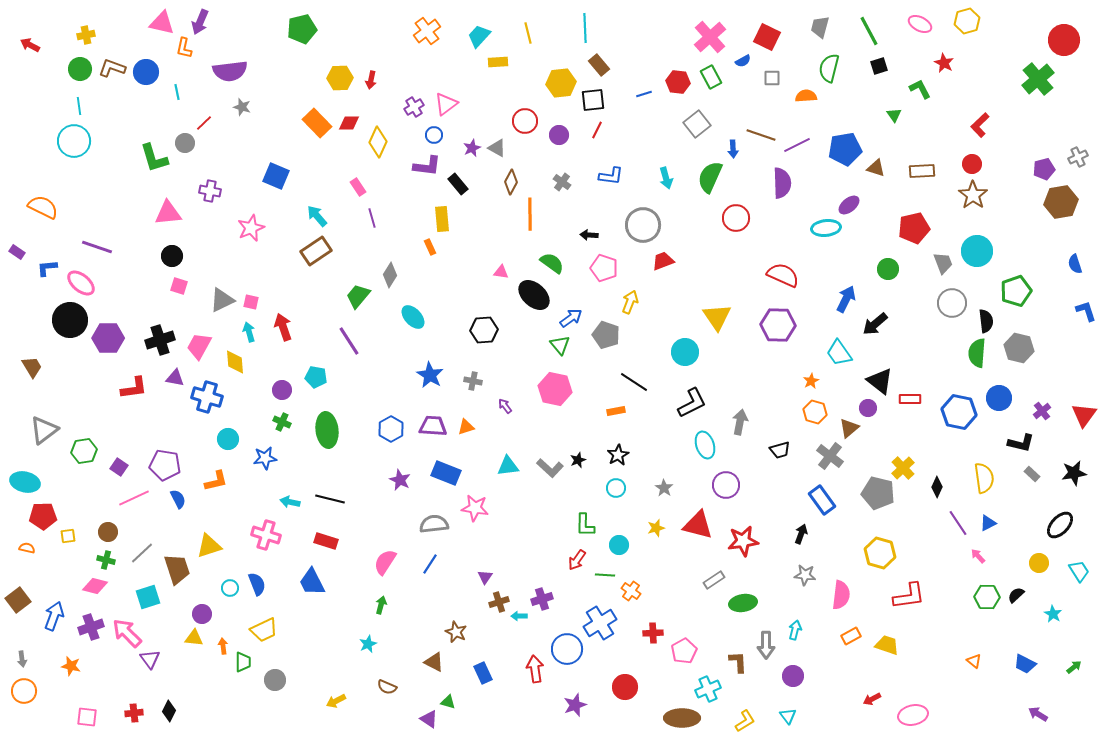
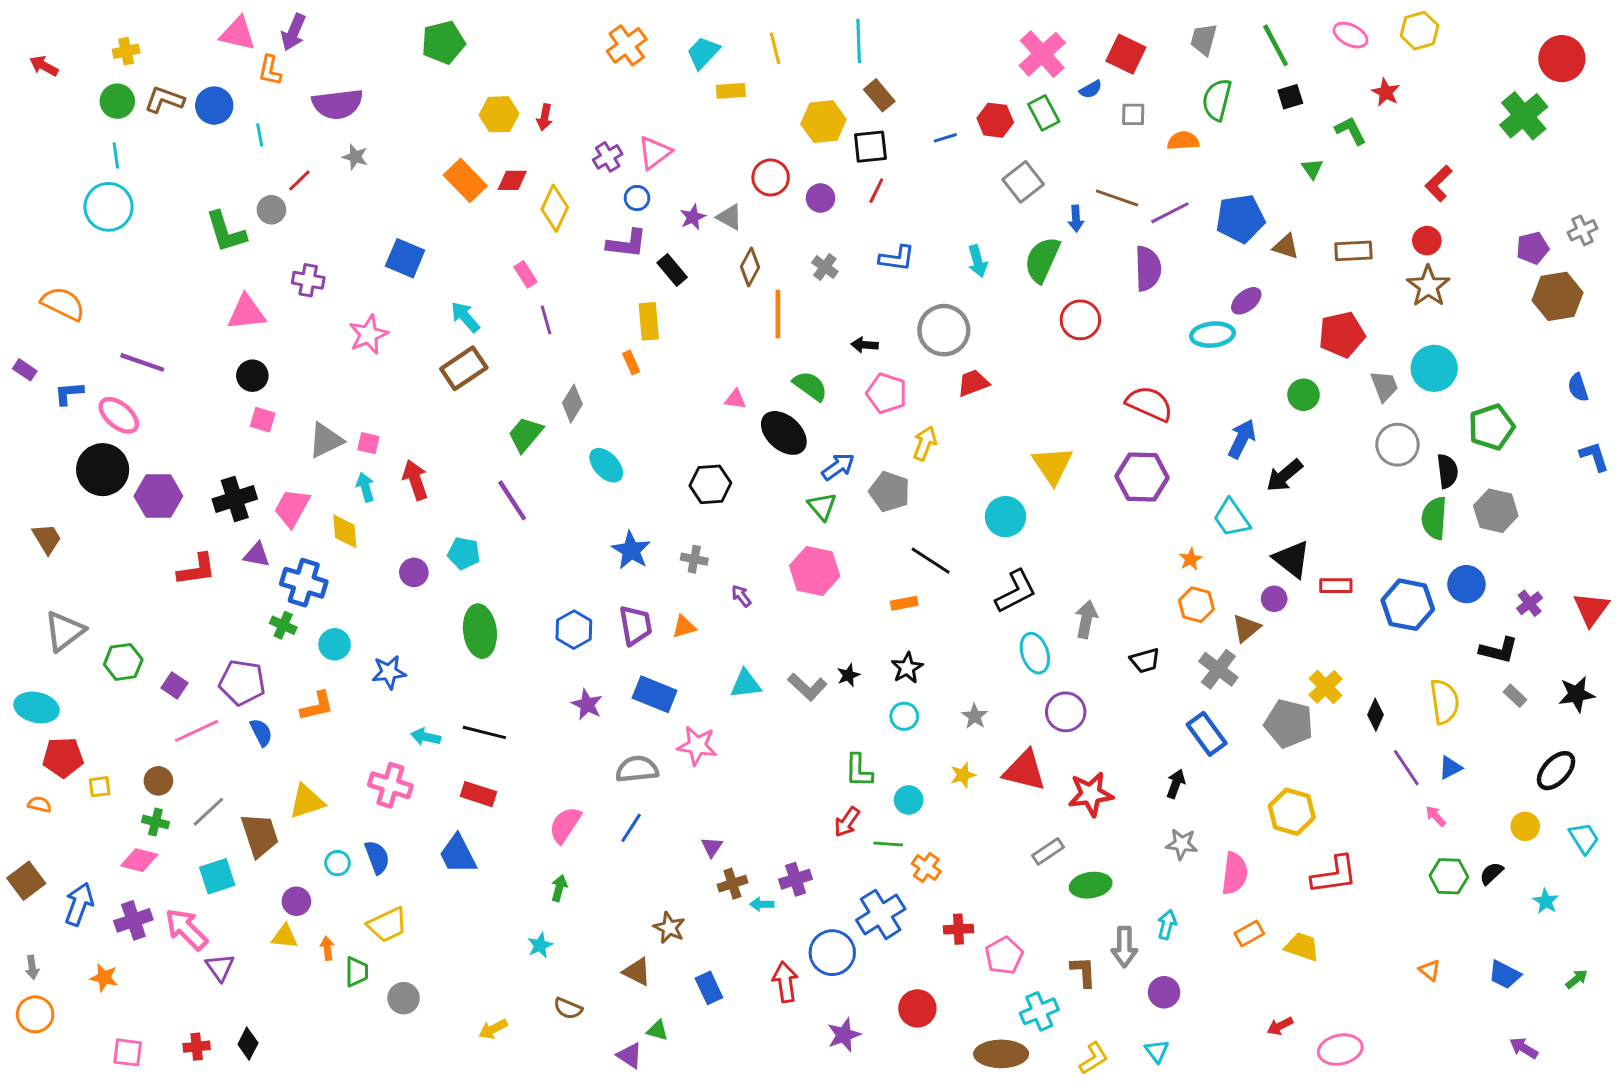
green cross: (282, 422) -> (283, 625), moved
purple trapezoid: (433, 426) -> (636, 625), turned 76

